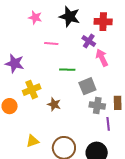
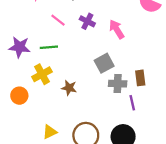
purple cross: (89, 41) -> (87, 21), moved
pink line: (51, 44) -> (58, 20), turned 40
green line: (67, 70) -> (49, 47), moved

